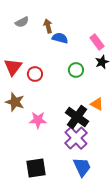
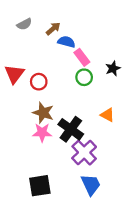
brown arrow: (48, 26) -> (53, 29), turned 64
pink rectangle: (97, 42) -> (82, 57), moved
brown star: (15, 102) -> (43, 113), moved
black cross: (77, 117) -> (71, 129), moved

